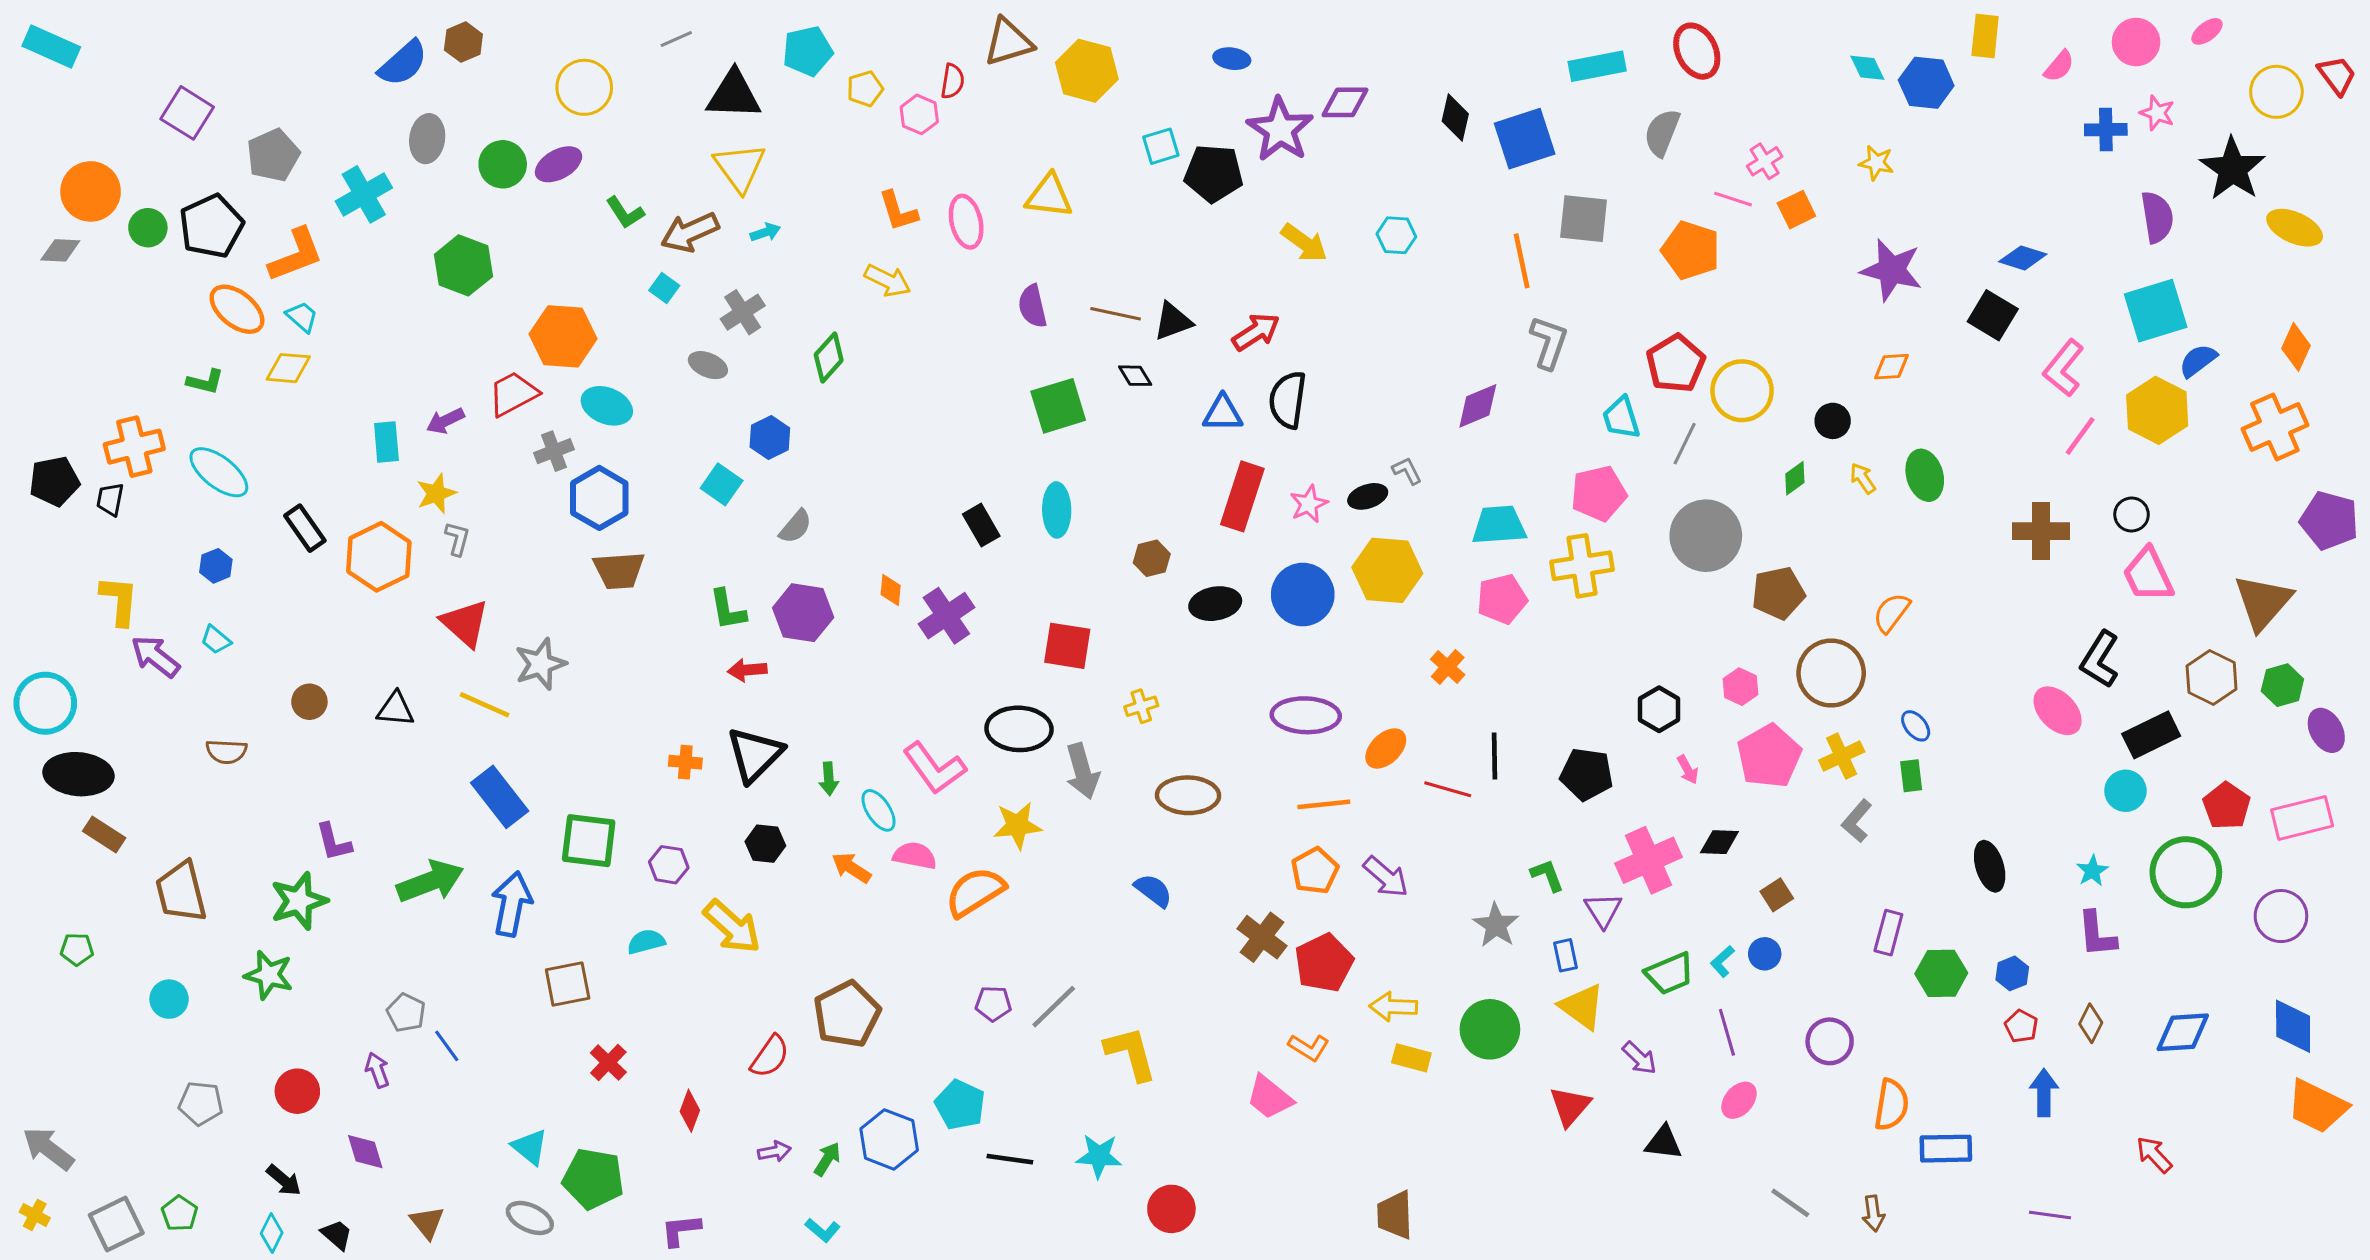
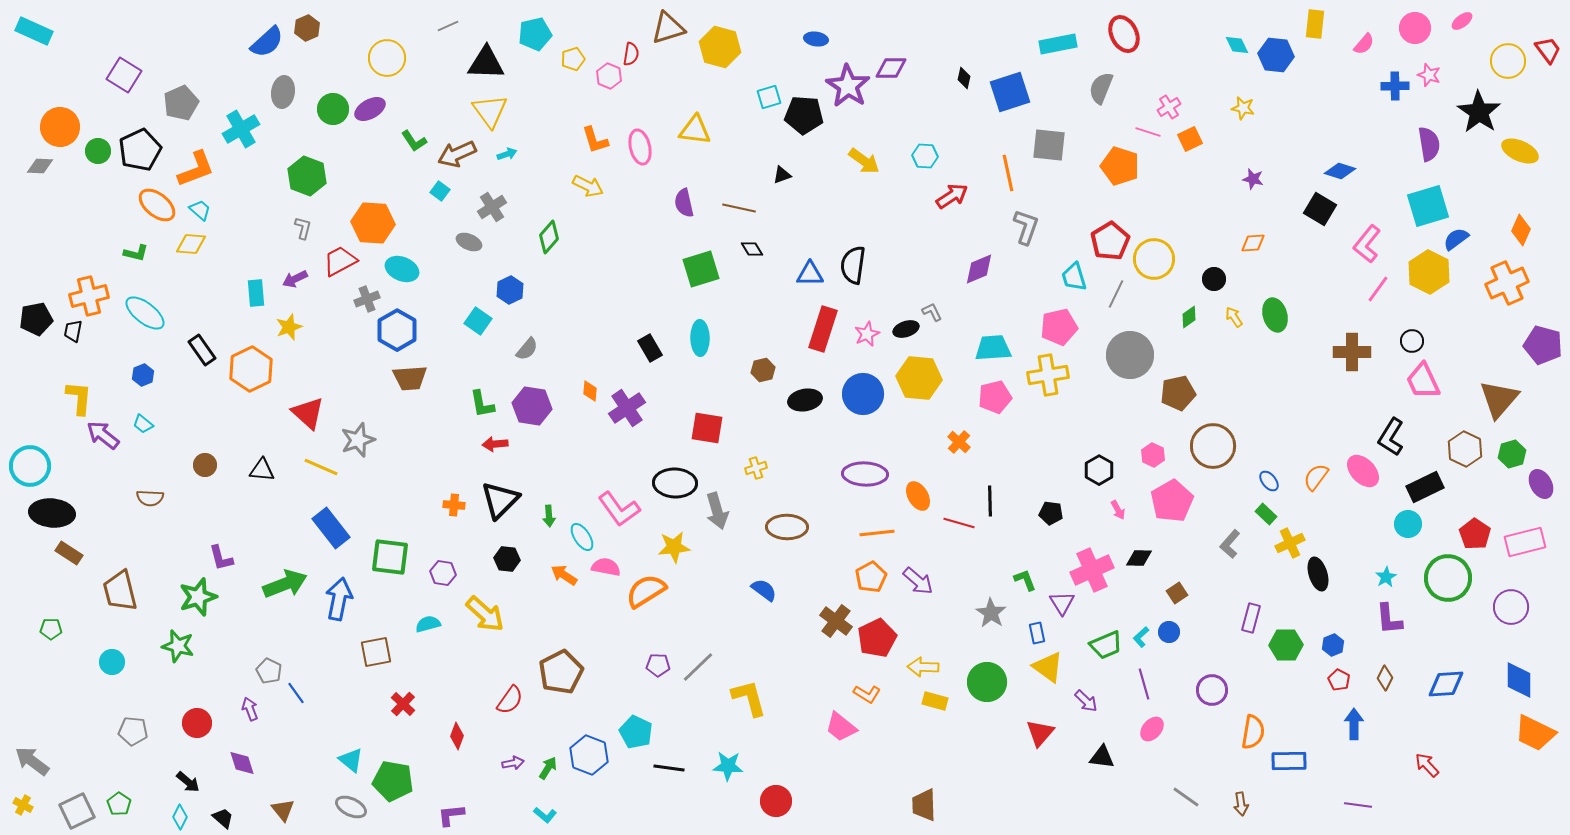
black diamond: (1455, 117) -> (964, 78), size x0.7
purple star: (1891, 270) -> (1253, 179), size x0.5
black triangle: (1173, 321) -> (782, 175), moved, size x0.7
red arrow: (1256, 332) -> (952, 196), moved
gray L-shape: (457, 539) -> (303, 228), moved
orange semicircle: (1891, 613) -> (1316, 477), moved
orange ellipse: (1386, 749) -> (918, 496), turned -76
yellow cross: (1842, 756) -> (1290, 543), moved
black pentagon: (1587, 774) -> (1051, 513), size x0.7
green rectangle: (1911, 776) -> (1266, 514), turned -40

